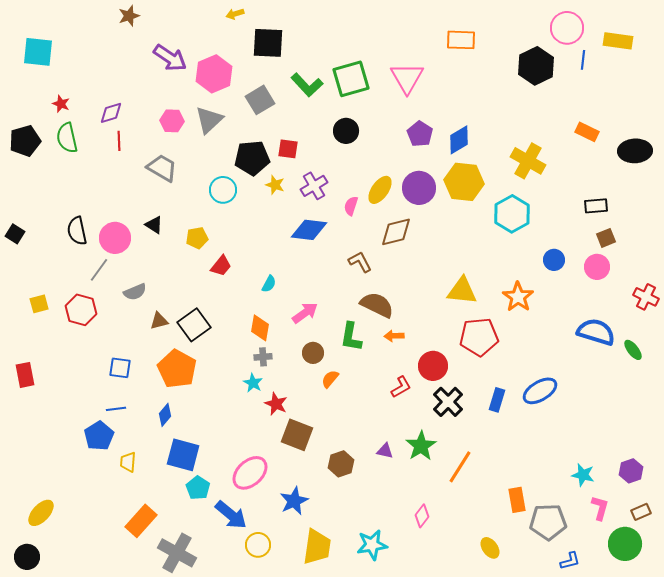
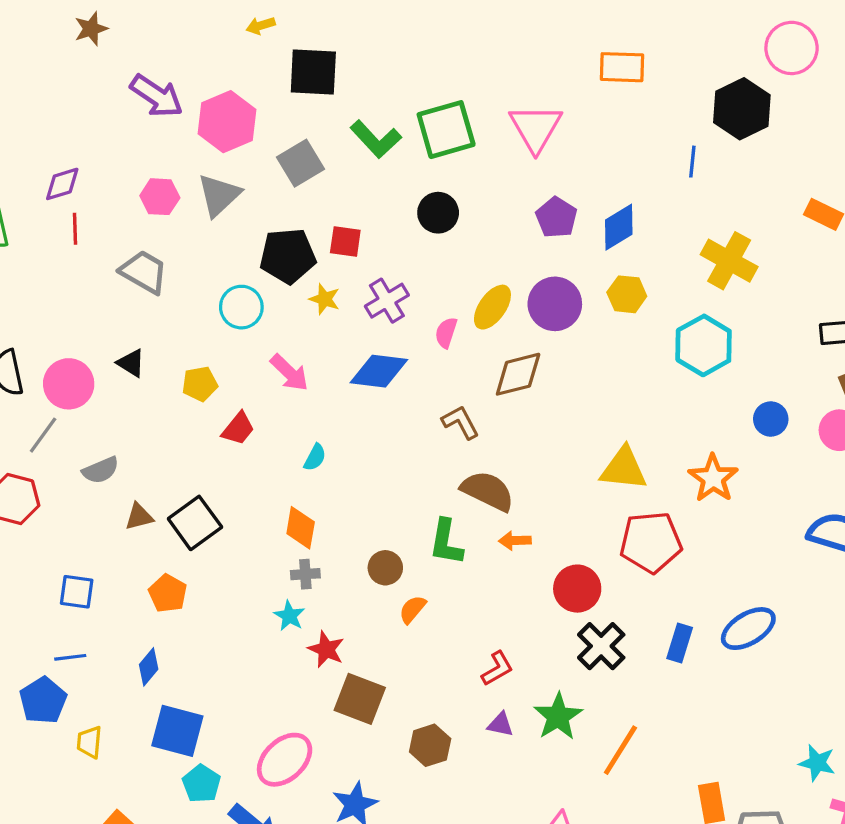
blue line: (583, 60) -> (692, 162), moved
yellow hexagon: (464, 182) -> (627, 294), size x0.6
pink arrow: (305, 313) -> (289, 373), moved, turned 80
orange pentagon: (177, 369) -> (168, 593), size x0.6
red L-shape: (401, 387) -> (497, 669), moved

